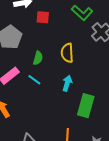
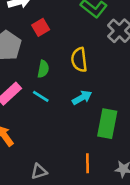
red square: (43, 17) -> (41, 27), moved, turned -32
cyan arrow: (67, 83) -> (82, 98), turned 49

